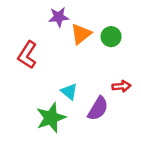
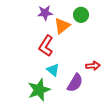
green circle: (111, 37) -> (81, 15), moved
red L-shape: (27, 55) -> (46, 46), moved

